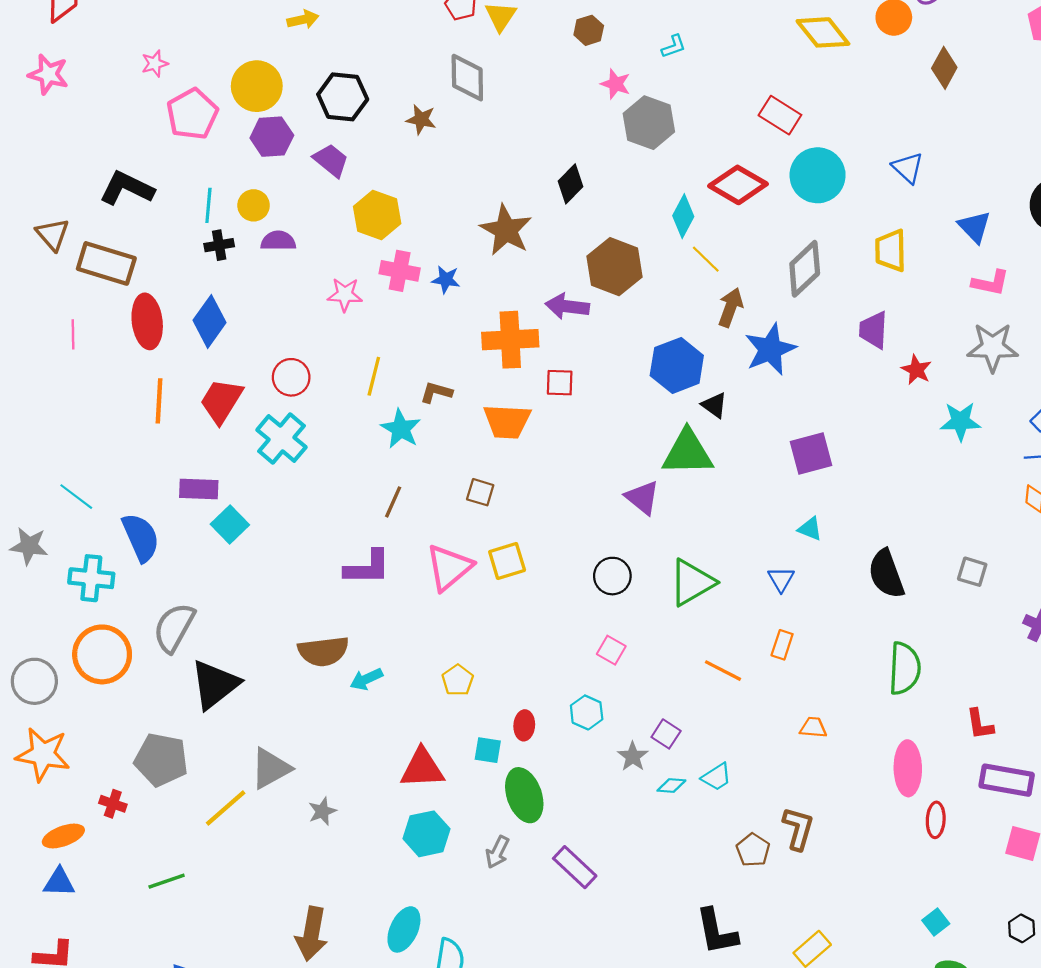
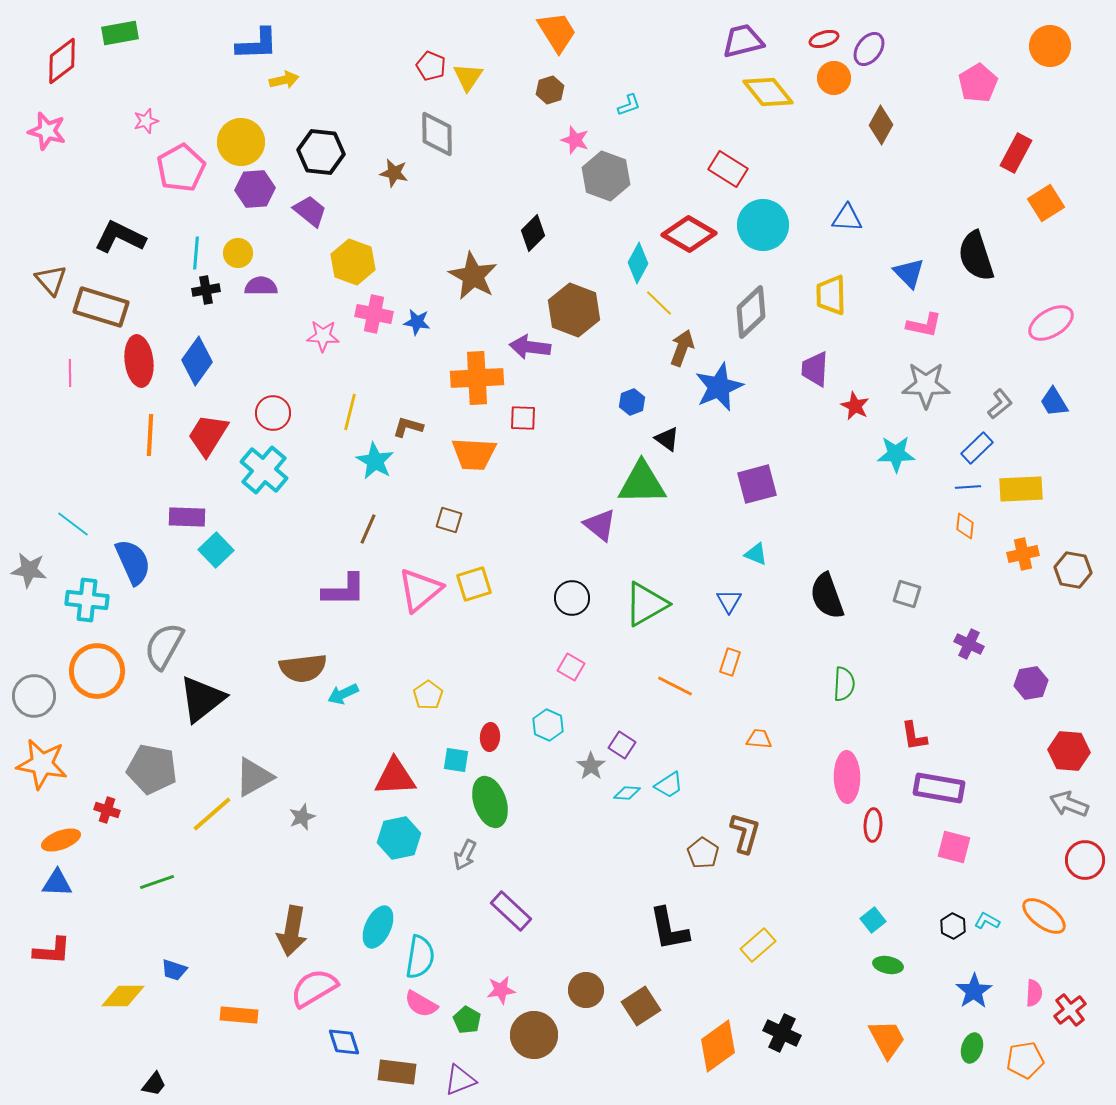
blue triangle: (908, 168) -> (847, 218), turned -40
blue hexagon: (677, 365) -> (632, 402), size x0.5
green semicircle: (905, 668) -> (844, 684), size x0.7
purple rectangle: (575, 867) -> (511, 911), moved

